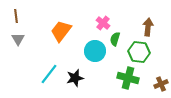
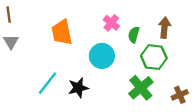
orange trapezoid: (61, 31) -> (62, 32), turned -50
green semicircle: (115, 39) -> (134, 35), moved
green cross: (128, 78) -> (141, 88), turned 35

